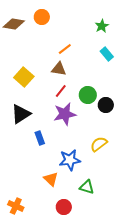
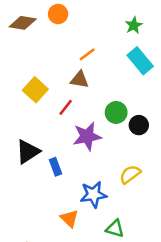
cyan rectangle: (107, 54) -> (140, 61), size x1.5
red line: (61, 91) -> (66, 107), moved
black triangle: (21, 114) -> (28, 152), moved

